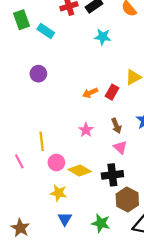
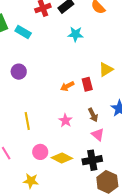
red rectangle: (112, 92) -> (87, 84), turned -40
yellow line: (42, 141) -> (27, 121), moved
yellow star: (58, 193) -> (31, 181), moved

